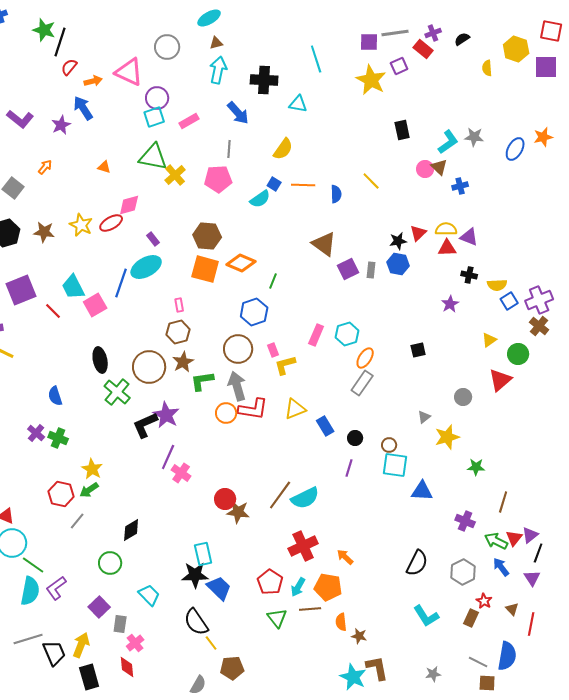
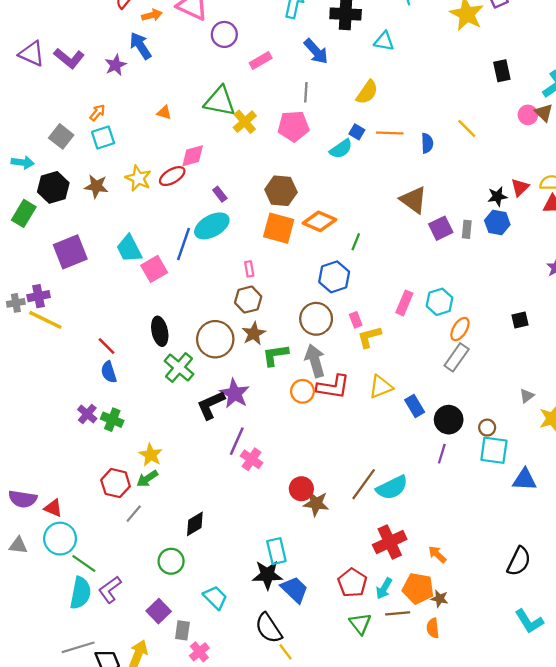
cyan square: (154, 117) -> (103, 138), moved
red line: (53, 311) -> (106, 346), moved
black circle: (355, 438) -> (449, 420), size x1.6
brown star: (359, 636) -> (440, 599), moved

